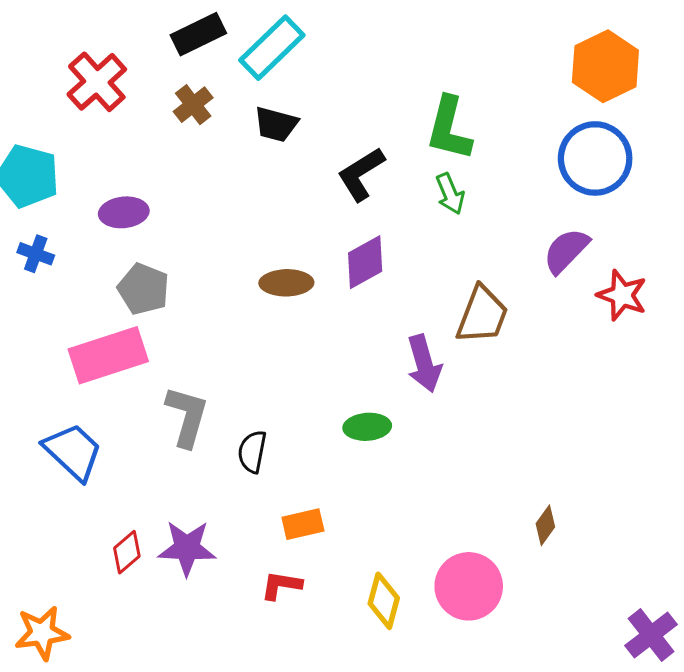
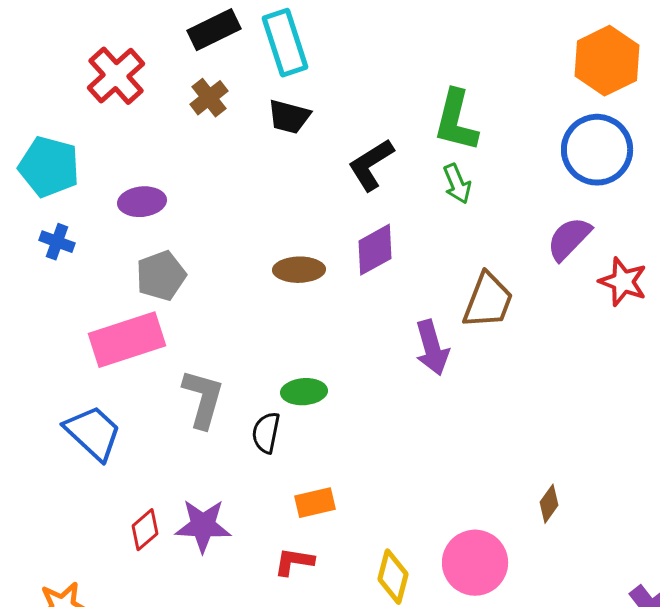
cyan rectangle: (272, 48) -> (285, 43), turned -64
gray pentagon: (143, 289) -> (161, 276), turned 30
green ellipse: (367, 427) -> (304, 392), moved

